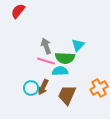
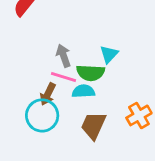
brown arrow: (43, 87) -> (48, 94), moved
cyan circle: (31, 88) -> (42, 115), size x1.5

